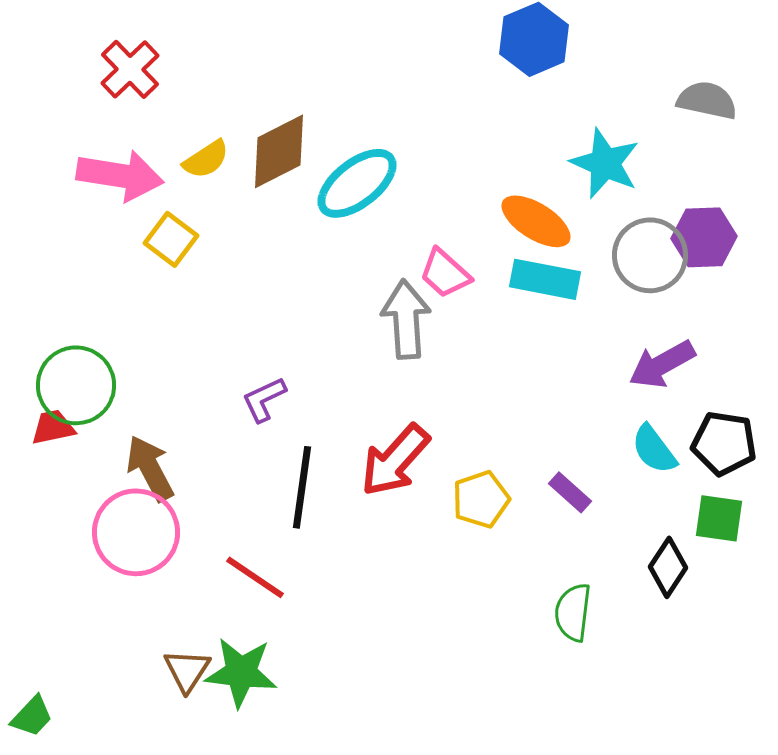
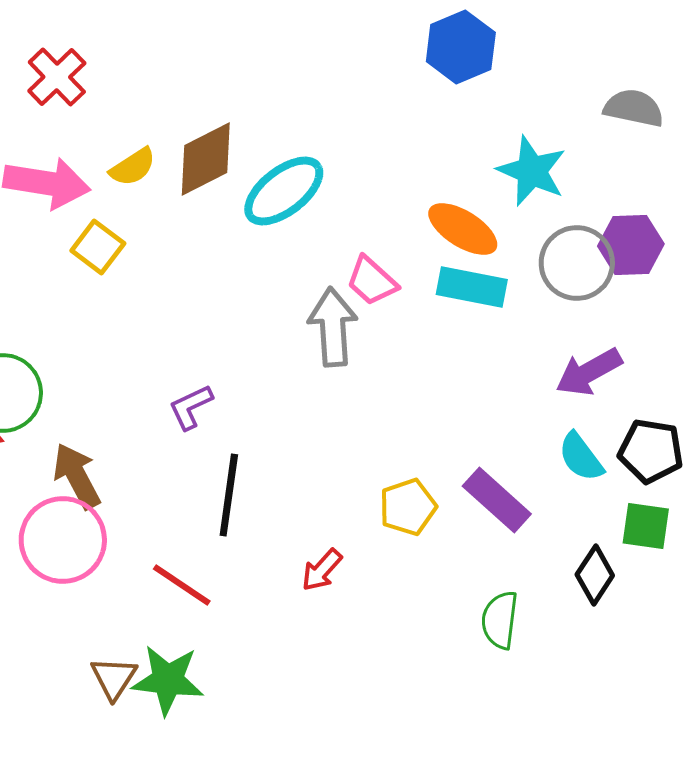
red arrow: (395, 460) -> (322, 570), moved, size x0.6
purple rectangle: (570, 492) -> (497, 500), size x1.6

